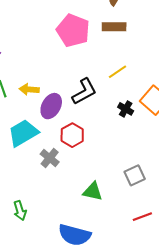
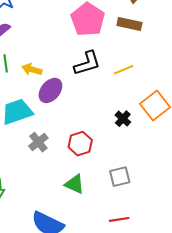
black L-shape: (84, 91) -> (87, 63), moved
black cross: (126, 109) -> (123, 119), moved
red hexagon: (72, 135) -> (80, 144), moved

